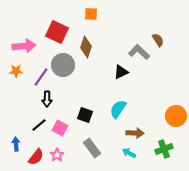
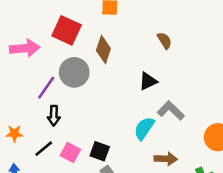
brown semicircle: (158, 40) -> (164, 41), moved
gray L-shape: (139, 52) -> (171, 111), moved
orange star: (16, 71) -> (14, 133), moved
black square: (85, 115) -> (100, 151), moved

